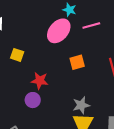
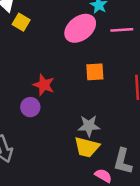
yellow square: (17, 55) -> (21, 22), moved

